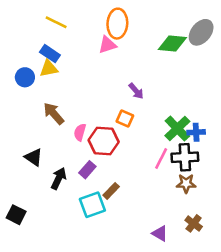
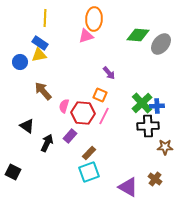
yellow line: (56, 22) -> (45, 18), turned 66
gray ellipse: (201, 32) -> (161, 44), moved
pink line: (161, 158) -> (104, 116), moved
brown star: (186, 183) -> (165, 147), moved
cyan square: (92, 205) -> (89, 172), moved
purple triangle: (160, 233) -> (128, 187), size x1.5

